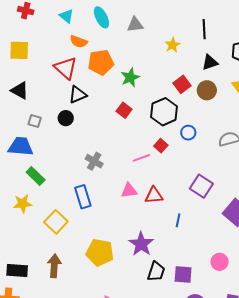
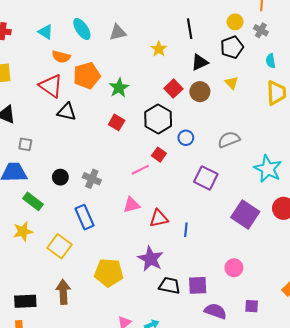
black triangle: (78, 95) -> (67, 112), turned 42
black circle: (66, 118) -> (60, 177), moved
purple square: (201, 186) -> (206, 178), moved
red triangle: (154, 195) -> (159, 218), moved
black trapezoid: (156, 272) -> (169, 285), turned -90

